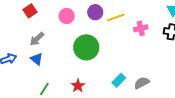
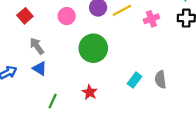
gray arrow: (37, 39) -> (37, 46), turned 105
gray semicircle: (142, 83) -> (160, 80), turned -63

